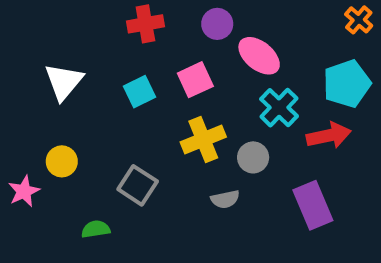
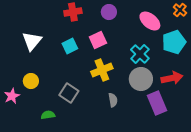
pink ellipse: (259, 56) -> (150, 21), moved
red arrow: (329, 135) -> (172, 78), moved
gray circle: (253, 157) -> (141, 79), moved, size x1.5
gray semicircle: (225, 199) -> (113, 100), turned -88

